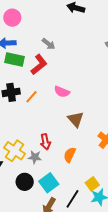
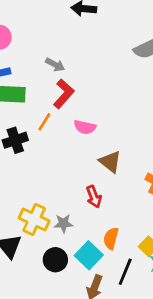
red L-shape: (39, 65) -> (64, 94), moved
orange line: (32, 97) -> (44, 122), moved
red arrow: (45, 142) -> (94, 197), moved
orange semicircle: (70, 155) -> (111, 238), moved

